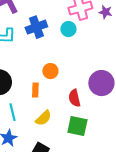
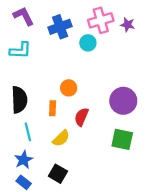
blue cross: (36, 27) -> (60, 27), moved
red semicircle: (74, 98) -> (81, 117), moved, turned 36
green square: (77, 126) -> (122, 139), moved

